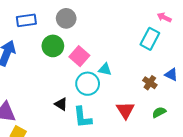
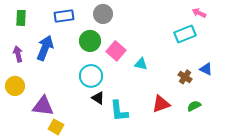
cyan rectangle: (150, 39) -> (185, 34), turned 40
cyan circle: (88, 84) -> (91, 76), moved
red triangle: (125, 110) -> (161, 104), turned 42

